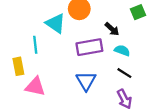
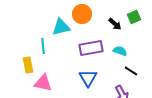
cyan triangle: (56, 23) -> (61, 27), turned -48
black arrow: (112, 29) -> (115, 24), moved
black line: (124, 73) -> (131, 71), moved

